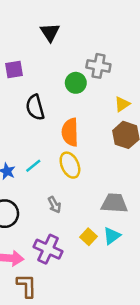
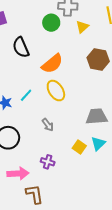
yellow triangle: (122, 104) -> (82, 27), moved
orange semicircle: (70, 132) -> (52, 64), turned -120
purple cross: (48, 249) -> (48, 162), size x0.6

